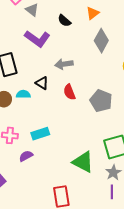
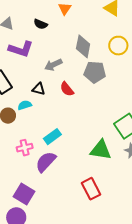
gray diamond: (101, 41) -> (83, 46), moved
gray pentagon: (101, 101) -> (95, 72), moved
purple semicircle: (26, 156) -> (46, 162), size x1.6

